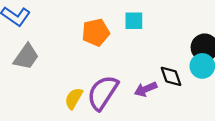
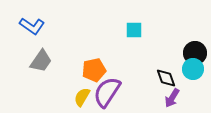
orange pentagon: (96, 32) -> (94, 70), moved
purple arrow: (146, 89) -> (172, 98), moved, turned -36

